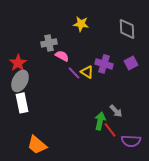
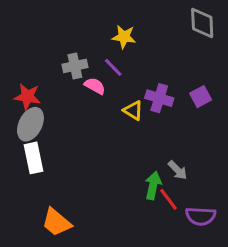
gray diamond: (127, 29) -> (202, 23), moved
red star: (18, 63) -> (27, 97), turned -30
purple line: (74, 73) -> (113, 67), moved

